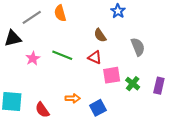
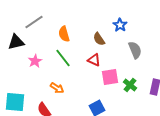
blue star: (118, 11) -> (120, 25), moved
orange semicircle: (60, 13) -> (64, 34), moved
green line: (62, 55) -> (63, 58), turned 30
orange arrow: (73, 98) -> (57, 88), moved, turned 32

